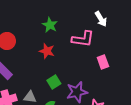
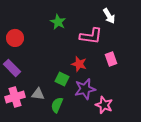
red star: (47, 51) -> (79, 64), moved
green square: (54, 82) -> (62, 79), turned -32

